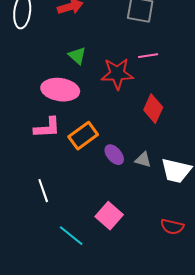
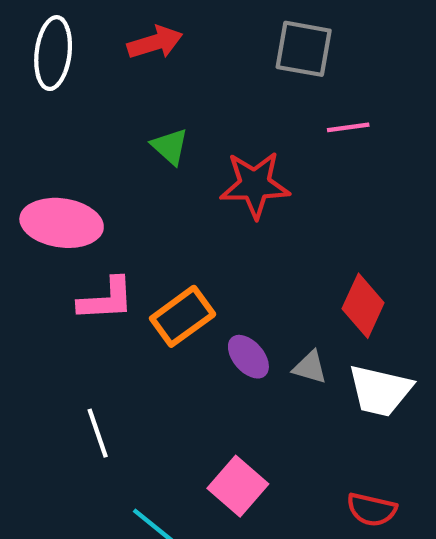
pink line: (148, 56) -> (348, 127), moved
pink ellipse: (60, 90) -> (62, 223), moved
red diamond: (153, 109) -> (363, 306), moved

